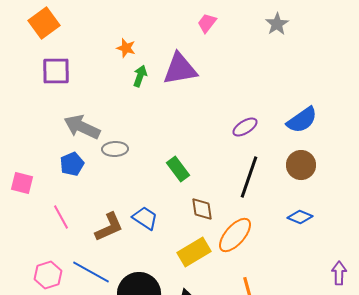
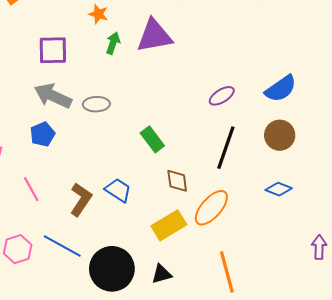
purple square: (56, 71) -> (53, 50), moved
gray ellipse: (115, 149) -> (96, 104), moved
brown L-shape: (109, 227) -> (81, 199), turned -32

